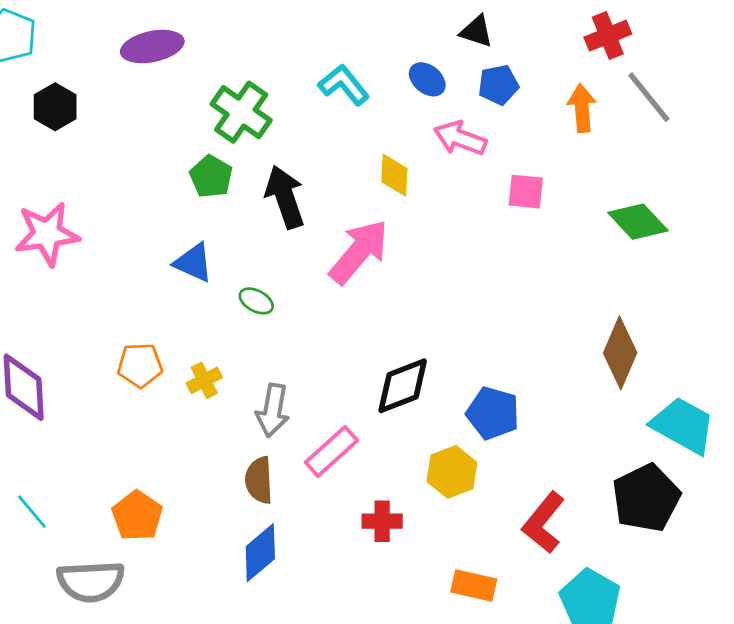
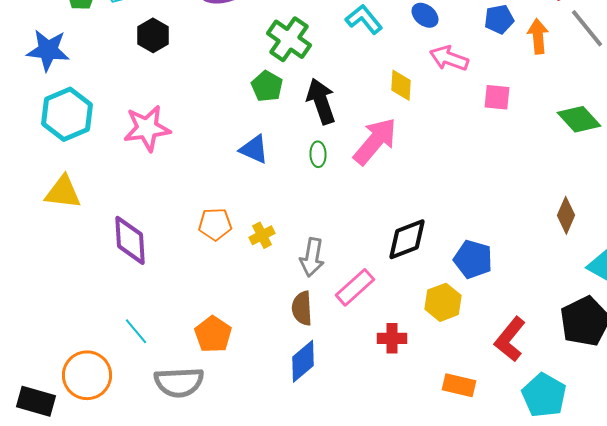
blue pentagon: (498, 85) -> (499, 19), moved
green ellipse: (256, 301) -> (318, 154), moved, turned 60
brown diamond: (620, 353) -> (566, 215), size x0.7

